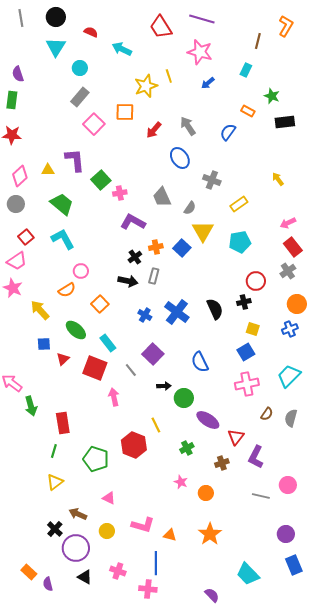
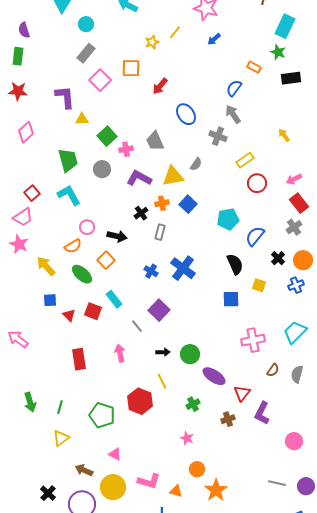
cyan rectangle: (246, 70) -> (285, 26), moved, size x1.6
yellow line: (169, 76) -> (175, 32), turned 56
yellow star: (146, 86) -> (152, 42), size x0.6
gray arrow: (188, 126) -> (233, 114), moved
purple L-shape: (75, 160) -> (65, 97), moved
yellow triangle: (48, 170) -> (82, 119), moved
gray trapezoid: (162, 197) -> (155, 141), moved
gray circle: (16, 204) -> (102, 169), moved
green trapezoid: (62, 204) -> (68, 160), turned 35
yellow triangle: (203, 231) -> (173, 176), moved, turned 50
cyan pentagon: (240, 242) -> (228, 219), moved
black arrow: (128, 281) -> (117, 236), moved
red circle: (256, 281) -> (257, 183), moved
black cross: (244, 302) -> (278, 258), moved, turned -32
black semicircle: (215, 309) -> (235, 264), moved
green ellipse: (76, 330) -> (82, 274), moved
blue square: (246, 352) -> (231, 299), moved, turned 30
red triangle: (63, 359) -> (69, 315), turned -32
blue semicircle: (200, 362) -> (255, 236), moved, turned 65
red square: (95, 368) -> (93, 311), moved, size x0.7
black arrow: (164, 386) -> (163, 352), moved
green arrow: (31, 406) -> (30, 402), moved
red rectangle: (63, 423) -> (79, 359), moved
orange circle: (206, 493) -> (197, 469), moved
gray line: (261, 496) -> (277, 483), moved
black cross: (55, 529) -> (48, 493), moved
yellow circle: (107, 531) -> (113, 487), size x1.6
purple circle: (286, 534) -> (306, 486), moved

